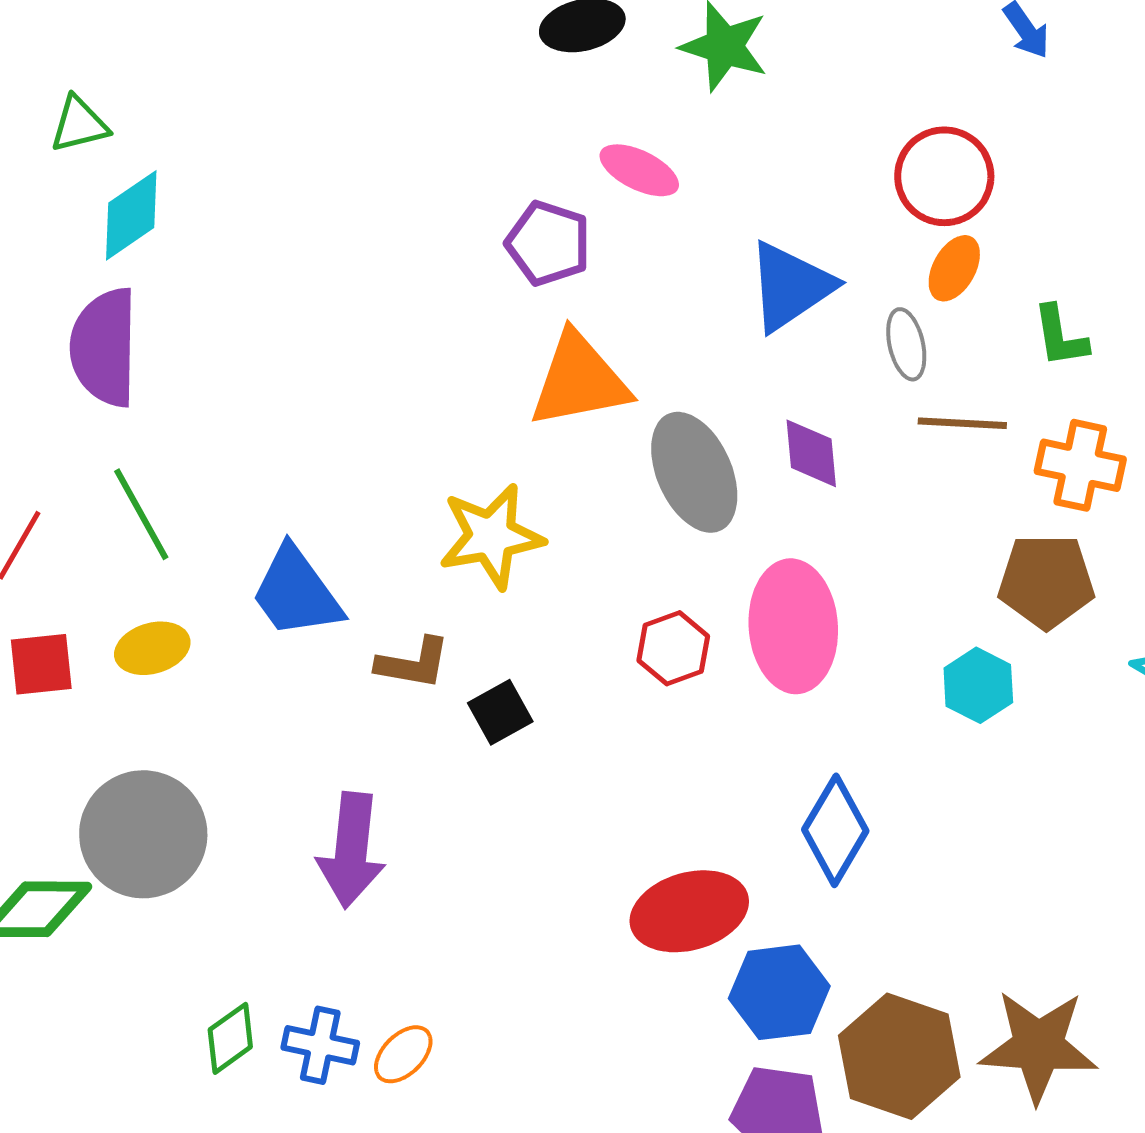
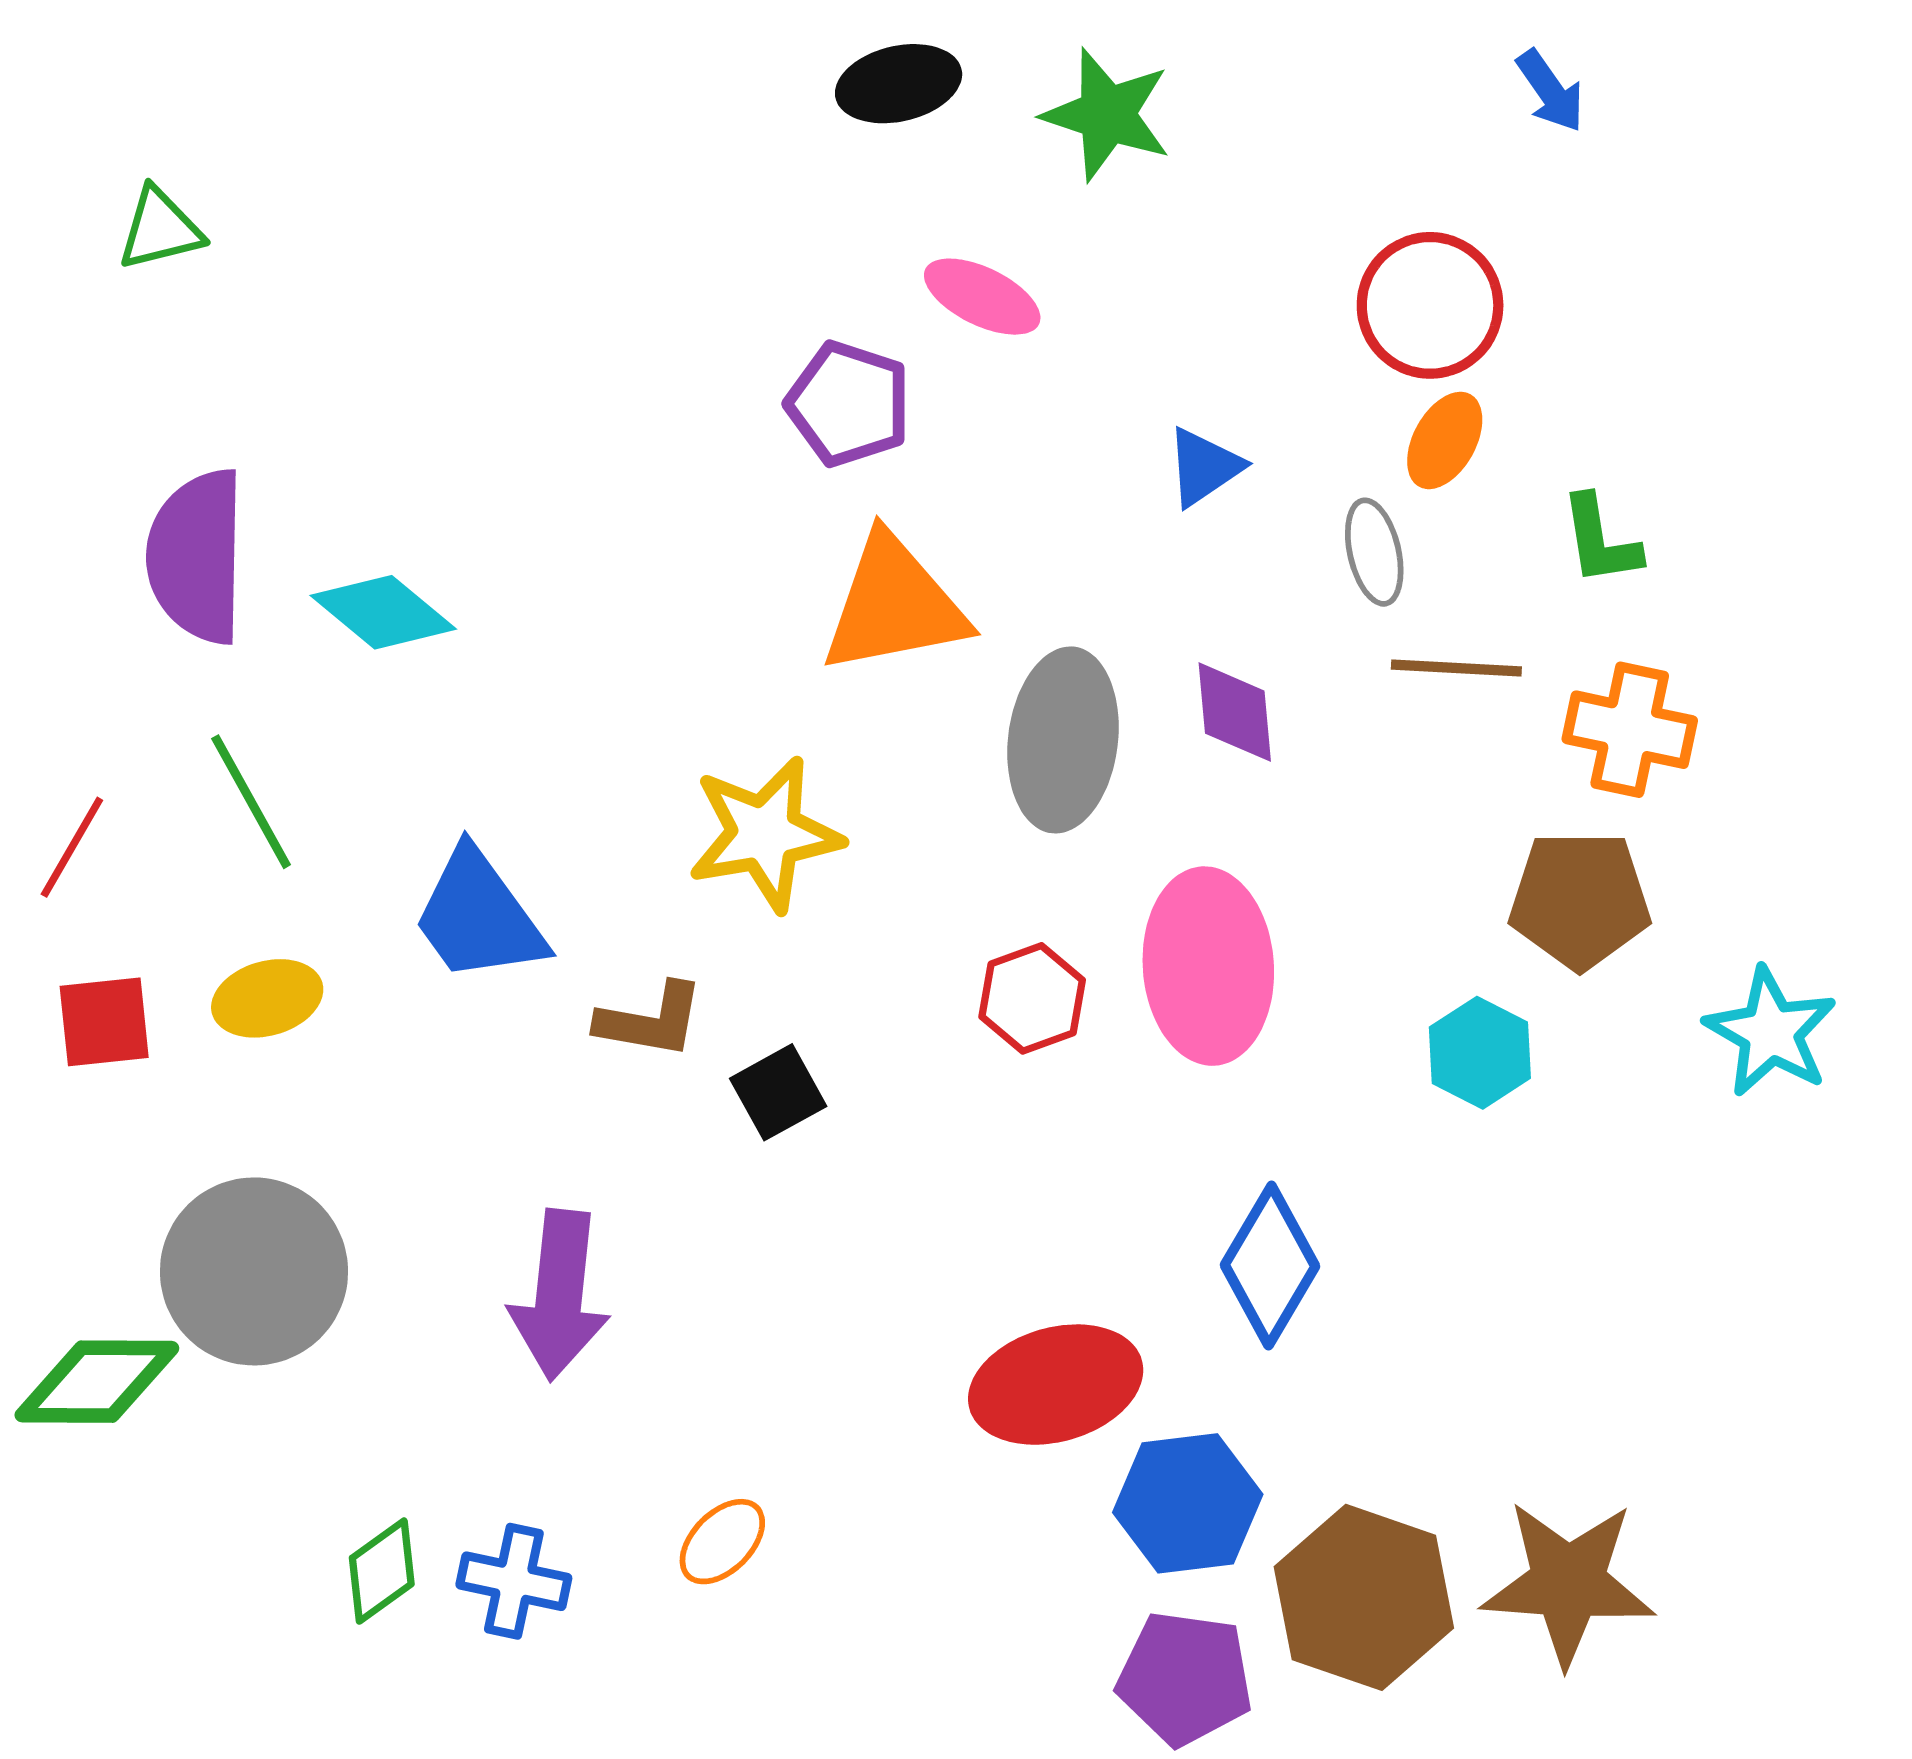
cyan diamond: (131, 215) -> (383, 612), moved, turned 74
blue triangle: (790, 286) -> (1204, 467), size x0.6
gray ellipse: (694, 472) -> (1063, 740), turned 31
orange ellipse: (403, 1054) -> (722, 1542), moved

